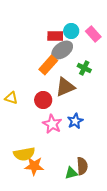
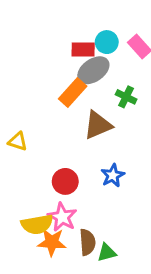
red circle: (43, 100) -> (65, 181), moved
pink star: (52, 124) -> (62, 217), moved
brown semicircle: (82, 166) -> (87, 242), moved

